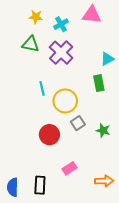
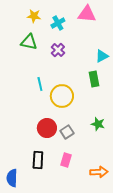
purple cross: (61, 53) -> (58, 50), size x0.6
gray square: (78, 123) -> (67, 132), moved
pink rectangle: (69, 168) -> (66, 160), turned -40
black rectangle: (40, 185) -> (38, 160), moved

